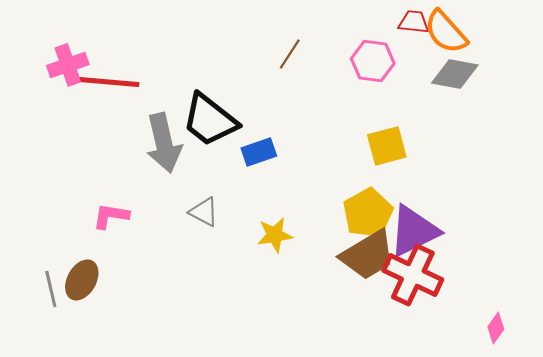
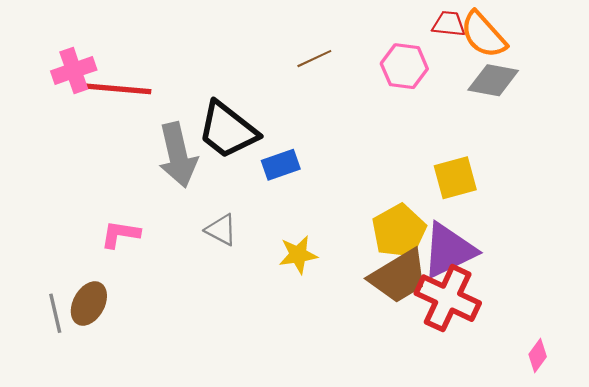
brown line: (290, 54) -> (314, 59), turned 32
yellow square: (387, 146) -> (455, 178), moved

